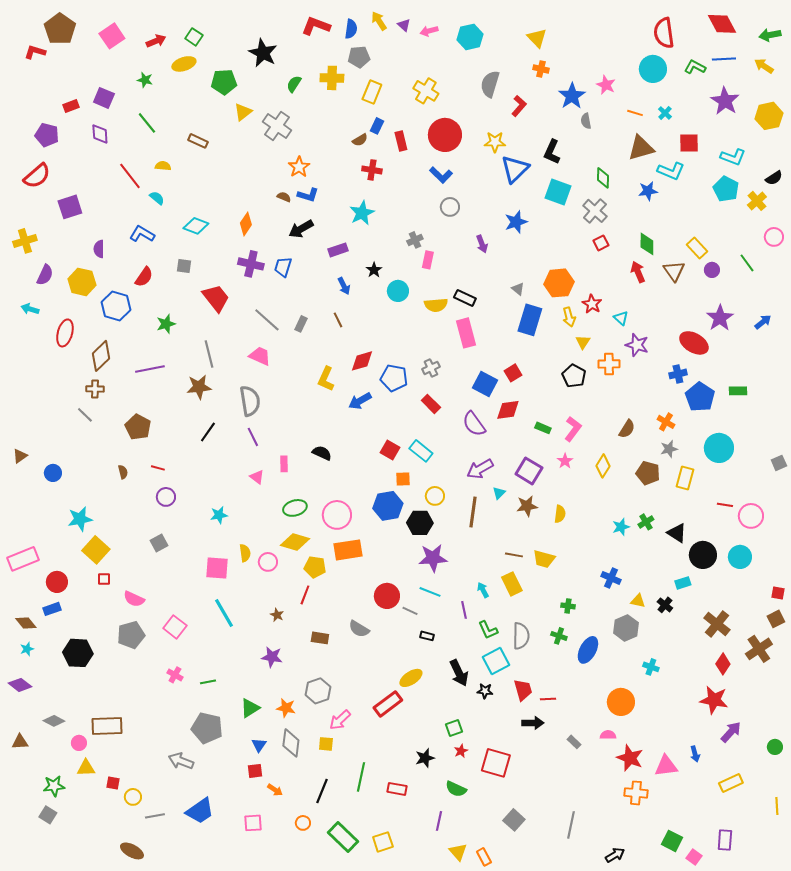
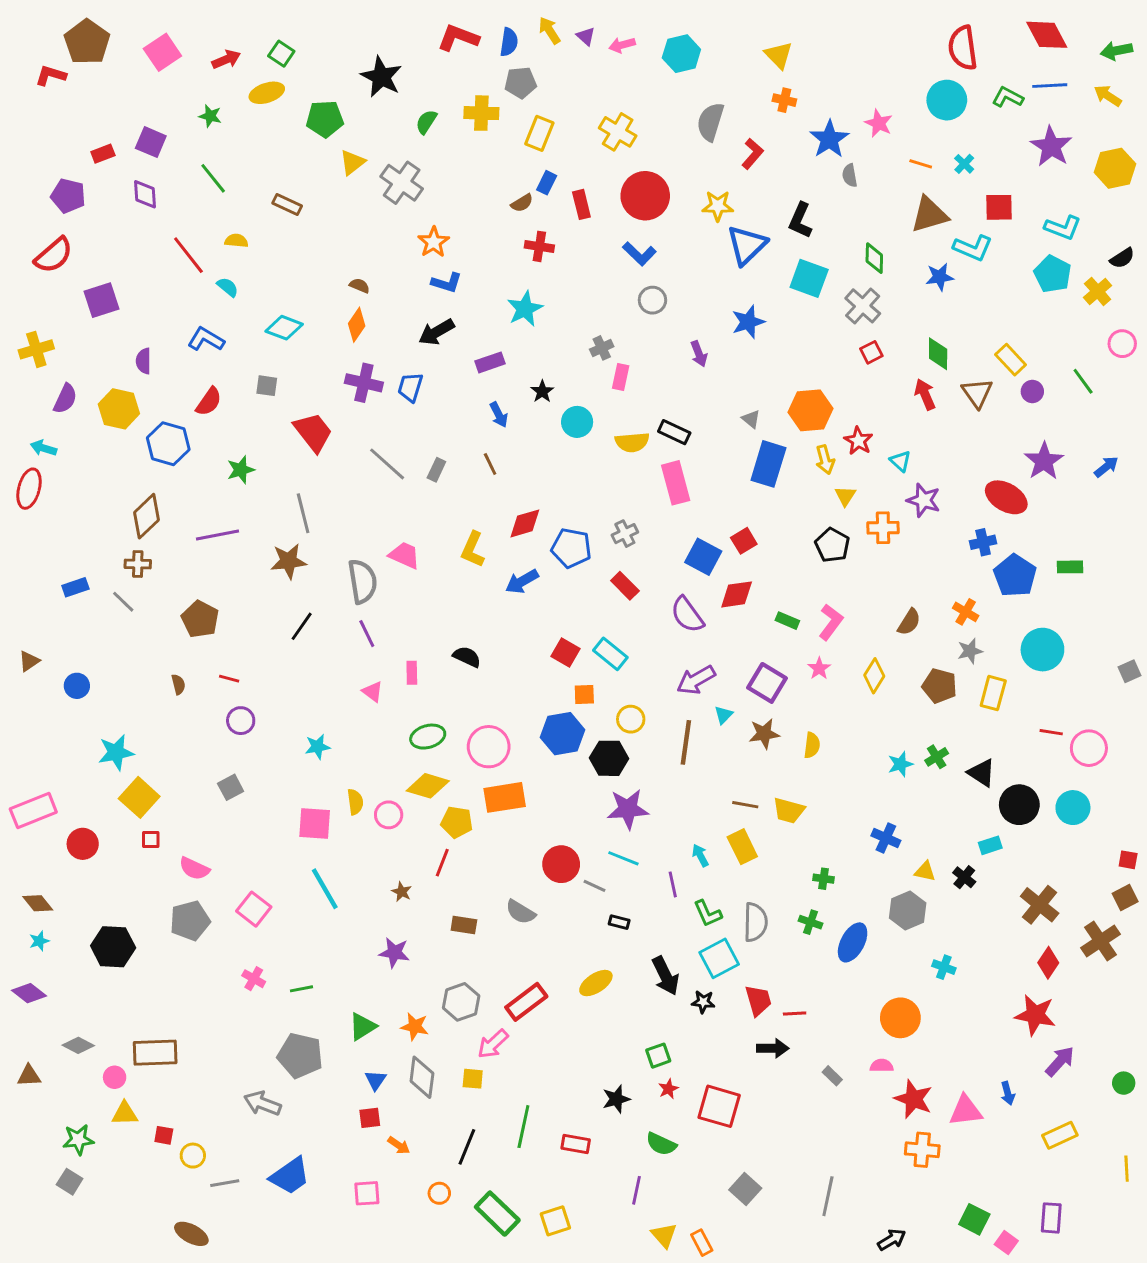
brown semicircle: (284, 197) -> (360, 286), moved
red ellipse: (65, 333) -> (29, 489), moved
pink trapezoid: (260, 356) -> (405, 555), moved
blue rectangle: (52, 609) -> (75, 587), moved
red rectangle: (388, 704) -> (526, 1002), moved

